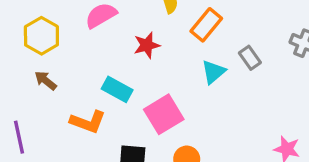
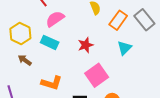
red star: (147, 45) -> (86, 45), moved
gray rectangle: (250, 58) -> (144, 20), moved, size x1.5
cyan rectangle: (117, 89) -> (50, 42), moved

